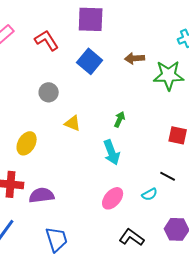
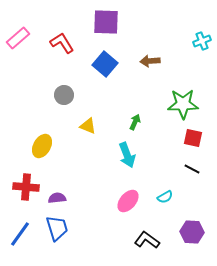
green star: (169, 75) -> (183, 104), moved
black line: (168, 176) -> (192, 169), moved
purple semicircle: (42, 195) -> (57, 198), size x0.7
blue trapezoid: (57, 239) -> (57, 228), moved

